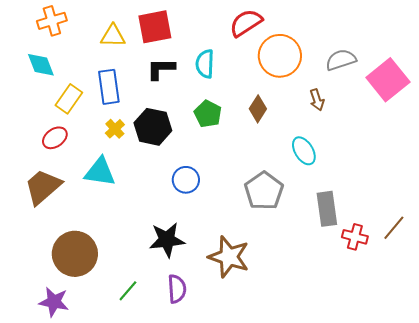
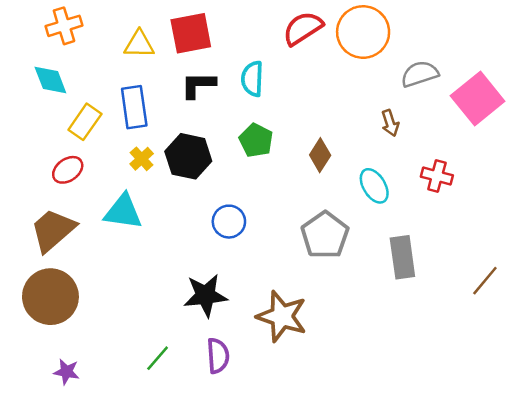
orange circle: (280, 56) -> (363, 32), moved
brown diamond: (258, 109) -> (320, 155), moved
red cross: (355, 237) -> (437, 176), moved
brown circle: (75, 254) -> (50, 297), moved
purple star: (54, 302) -> (66, 372), size x0.7

